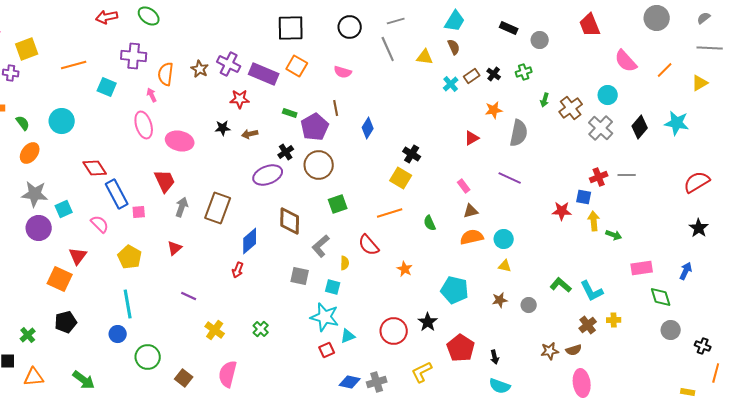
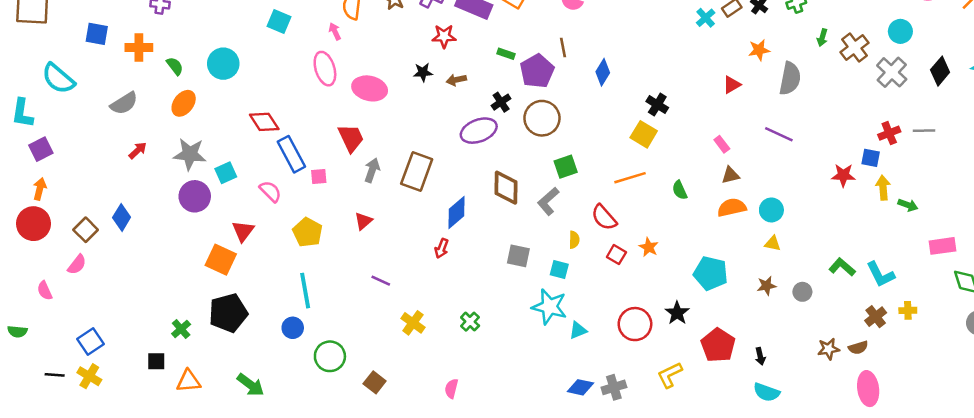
gray L-shape: (321, 246) -> (548, 201), moved
black pentagon: (66, 322) -> (228, 313), size x1.4
red square: (327, 350) -> (616, 255), moved, turned -35
pink semicircle: (228, 374) -> (451, 389), moved, size x0.6

